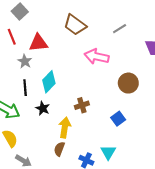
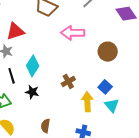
yellow arrow: (65, 128) -> (87, 102), moved
brown semicircle: (59, 149) -> (45, 126), moved
cyan triangle: (108, 152) -> (112, 105), moved

